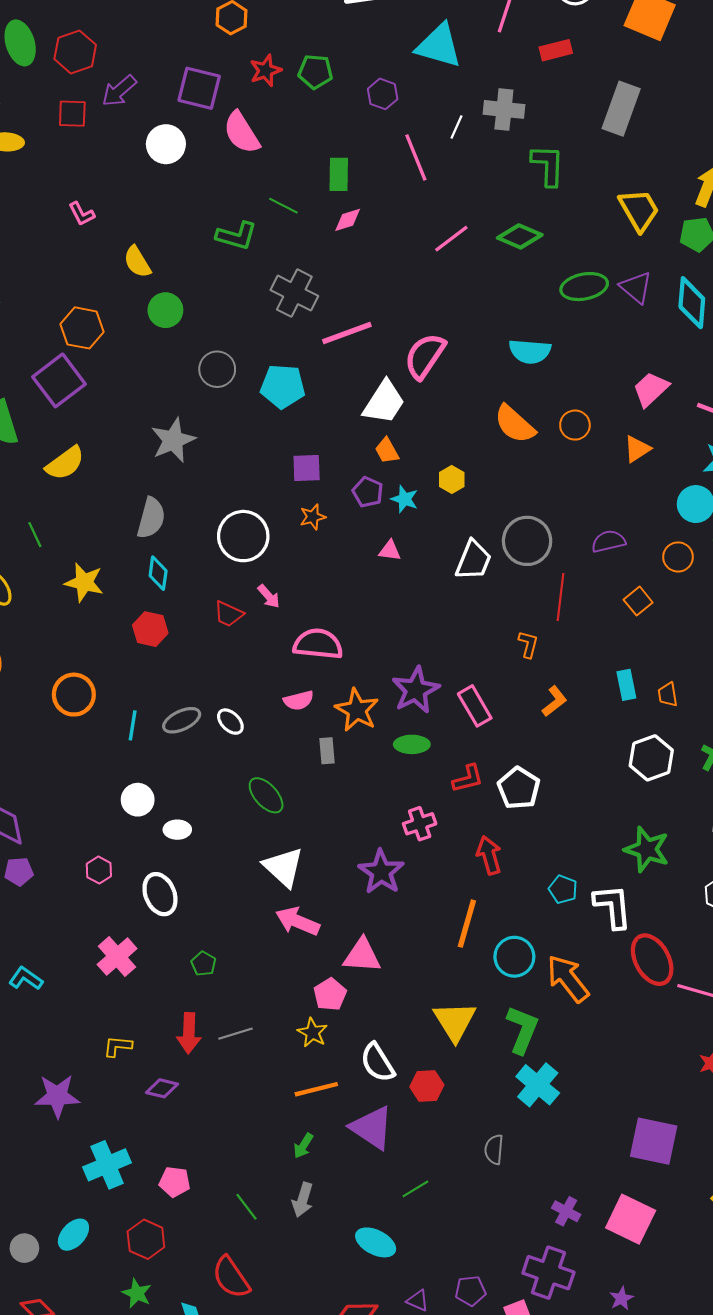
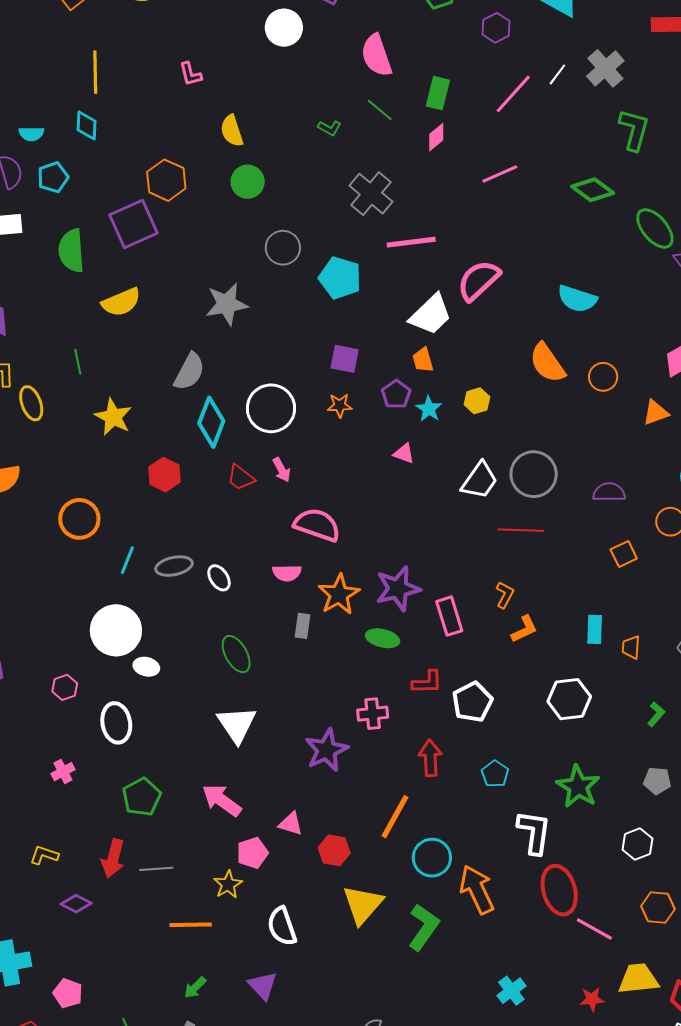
gray cross: (504, 109) -> (605, 68), turned 30
pink semicircle: (242, 133) -> (376, 55), moved
pink line: (416, 157) -> (513, 94), turned 51
pink diamond: (348, 220) -> (436, 137), turned -36
green L-shape: (236, 236) -> (330, 128), size x0.6
pink line: (451, 239) -> (500, 174), moved
green ellipse: (584, 287) -> (655, 228), moved, turned 48
cyan diamond: (158, 573) -> (211, 422), moved, size x1.5
red line: (560, 597) -> (521, 530), moved, turned 72
orange L-shape: (528, 644) -> (505, 595), moved
white hexagon: (651, 758) -> (569, 699), moved
white circle: (138, 800) -> (116, 630), size x1.6
cyan pentagon: (563, 889) -> (495, 774), moved
pink arrow: (298, 921) -> (222, 800), moved
pink triangle: (362, 956) -> (291, 824), size x0.7
pink cross: (117, 957) -> (63, 772), size x0.6
green pentagon: (204, 964) -> (142, 797), size x1.6
cyan cross: (538, 1085) -> (511, 991), moved, size x0.7
red hexagon: (427, 1086) -> (334, 850), moved
orange line: (316, 1089) -> (191, 925), moved
purple triangle: (372, 1128) -> (263, 986), size x0.7

